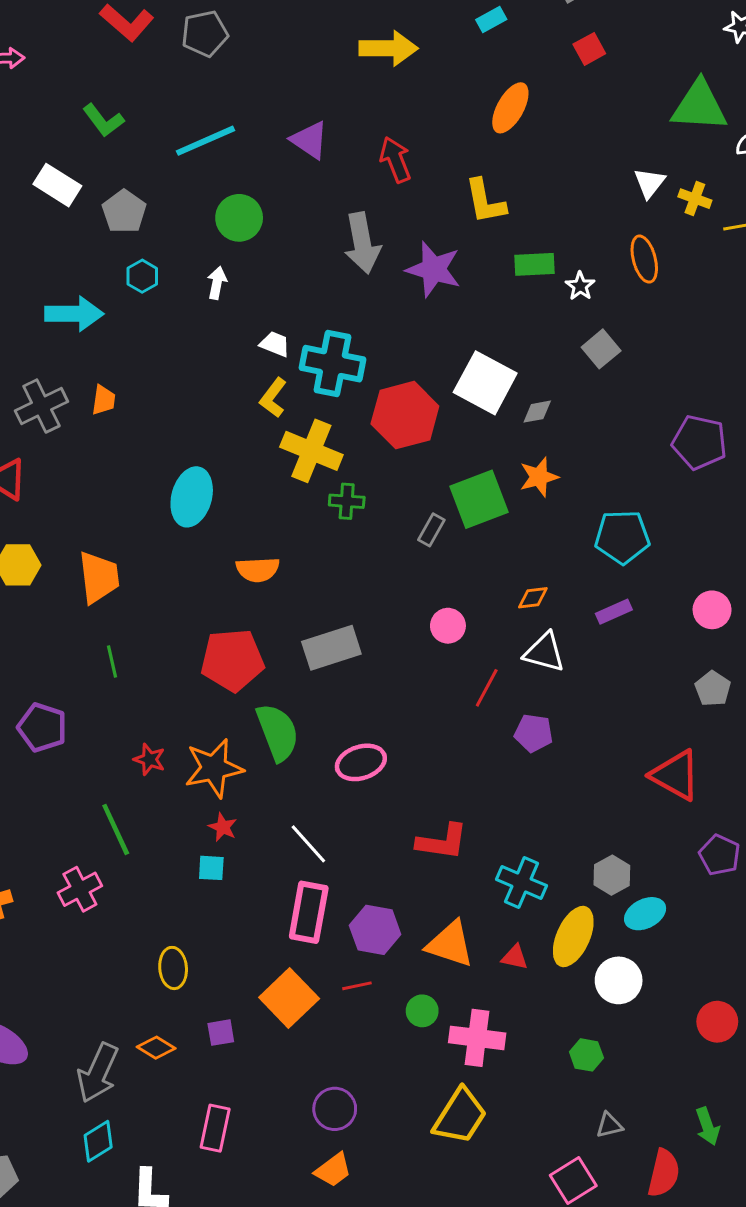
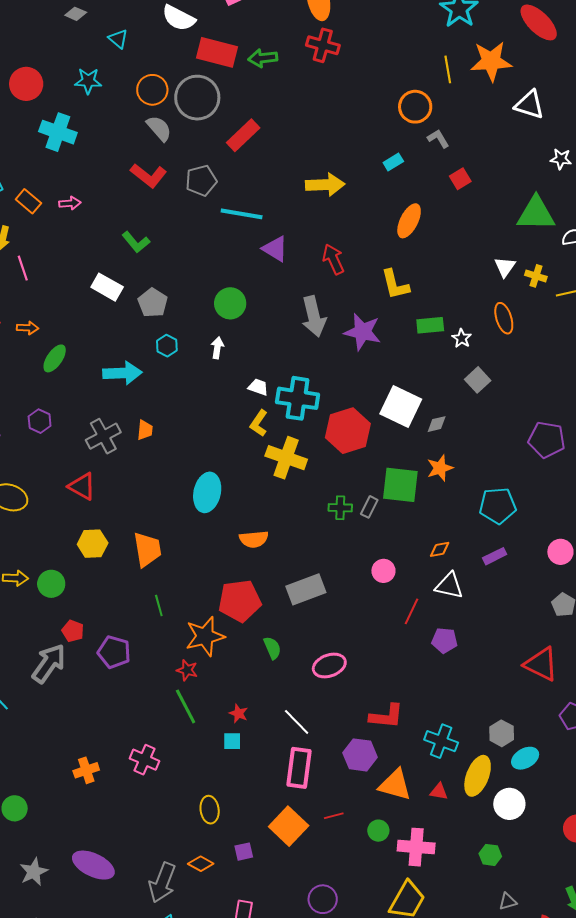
cyan line: (206, 141) -> (242, 214), moved, turned 36
green square: (479, 499) -> (400, 485), turned 30
green cross: (347, 501) -> (340, 508), moved
green semicircle: (278, 732) -> (272, 648), size x0.6
orange star: (214, 768) -> (205, 636), moved
green line: (116, 829) -> (186, 706), moved
pink cross: (80, 889) -> (144, 760), turned -36
purple hexagon: (375, 930) -> (360, 755), moved

